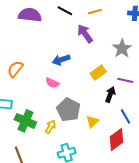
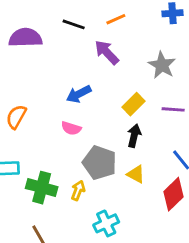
black arrow: (110, 94) -> (134, 136), moved
yellow triangle: (92, 122) -> (136, 174), turned -40

